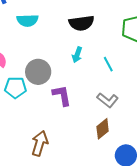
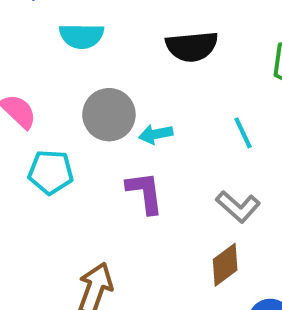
cyan arrow: (77, 55) -> (156, 134), moved, turned 56
gray circle: (38, 72) -> (109, 115), moved

